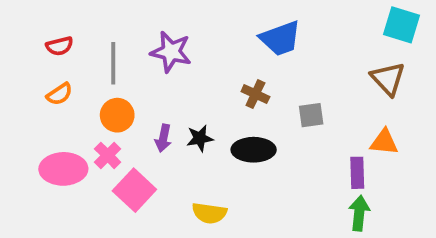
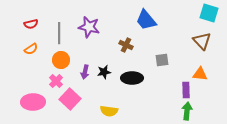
blue trapezoid: (280, 38) -> (146, 20), turned 70
brown cross: (255, 94) -> (126, 45), moved
pink ellipse: (63, 169) -> (33, 102), moved

